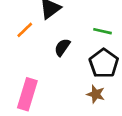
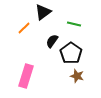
green line: (102, 31) -> (74, 24), moved
black pentagon: (104, 63) -> (71, 53), moved

